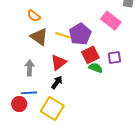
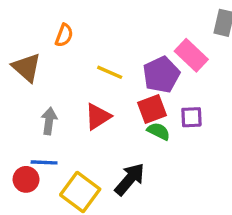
orange semicircle: (34, 16) -> (64, 35), turned -112
purple pentagon: (80, 34) -> (161, 75), moved
brown triangle: (39, 37) -> (26, 67), moved
black arrow: (57, 82) -> (130, 179), moved, size x1.5

